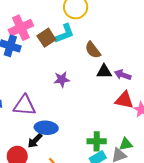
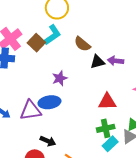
red triangle: (124, 100) -> (107, 102), moved
blue ellipse: (46, 128) -> (49, 102), moved
black arrow: (35, 141) -> (48, 141), turned -98

